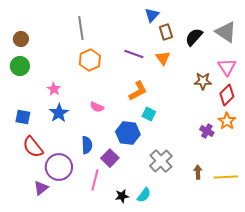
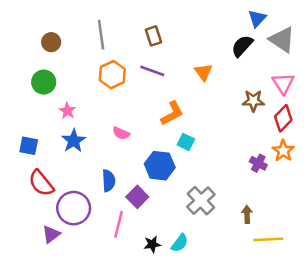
blue triangle: (152, 15) -> (257, 18), moved
brown rectangle: (166, 32) -> (153, 36), moved
brown circle: (21, 39) -> (51, 42), moved
purple line: (134, 54) -> (152, 71), moved
green circle: (20, 66) -> (44, 82), moved
yellow line: (226, 177) -> (268, 239), moved

